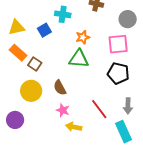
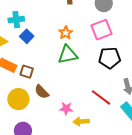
cyan cross: (63, 14) -> (16, 20), moved
brown semicircle: (60, 88) -> (42, 92), moved
yellow circle: (31, 91) -> (18, 99), moved

